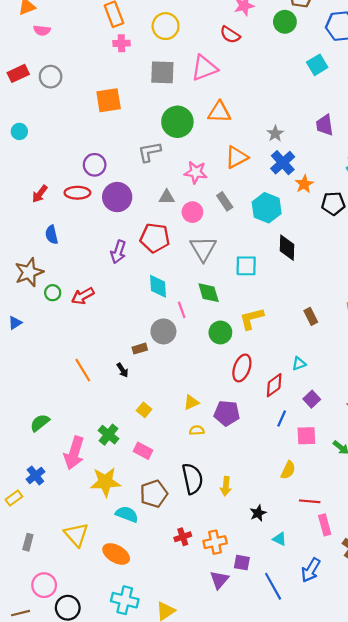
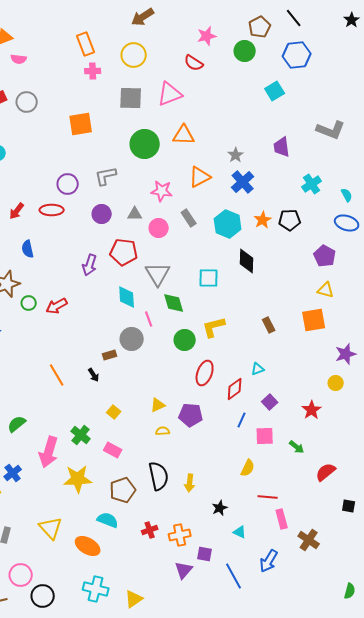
gray L-shape: (149, 152) -> (106, 176), moved
orange star: (304, 184) -> (263, 220), moved
purple circle: (117, 197) -> (102, 214), moved, size x0.7
gray triangle: (203, 249) -> (158, 274), moved
cyan semicircle: (127, 514) -> (108, 520), moved

